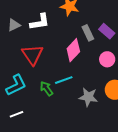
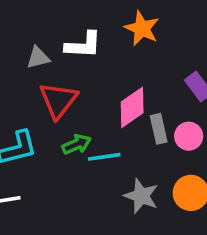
gray triangle: (14, 25) -> (38, 58), moved
gray rectangle: (88, 33) -> (159, 129), moved
green arrow: (46, 89) -> (77, 144), moved, turned 91

